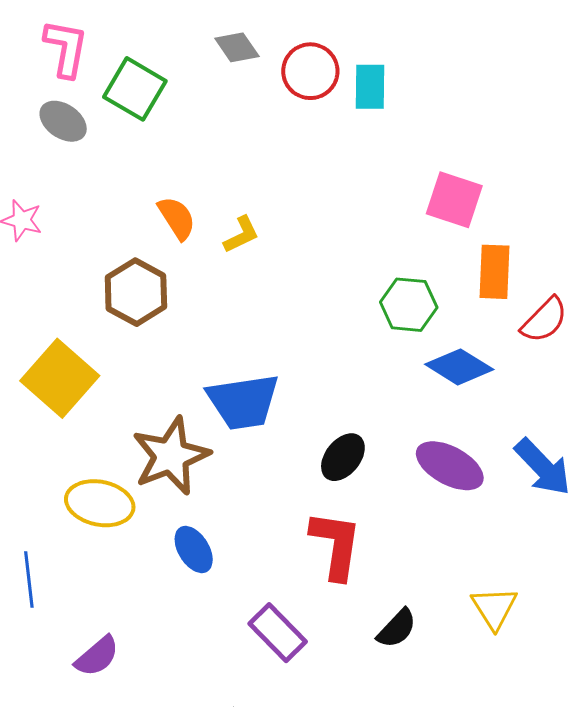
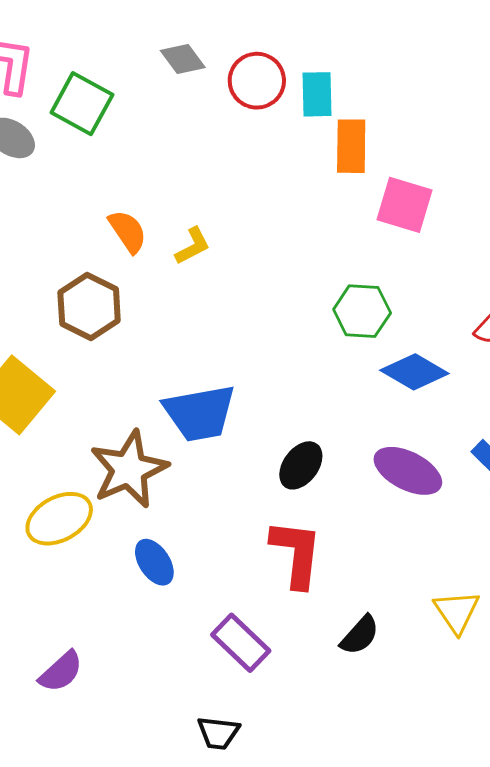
orange rectangle: (495, 272) -> (351, 146), moved
yellow ellipse: (100, 503) -> (59, 519), turned -38

